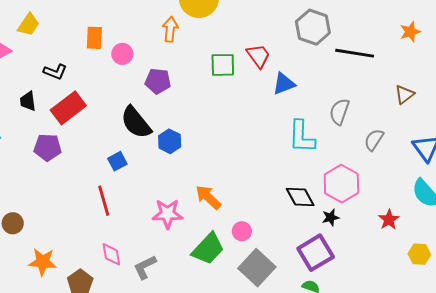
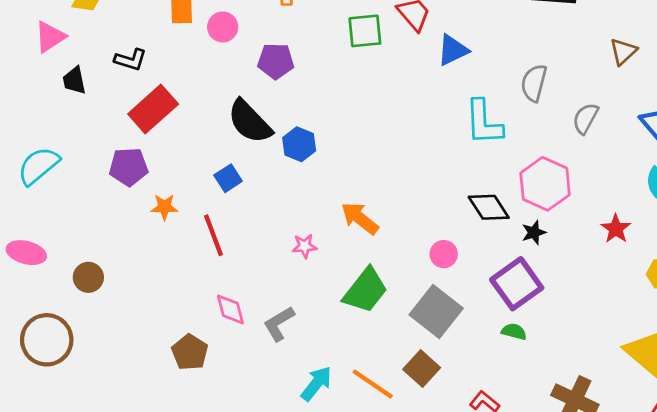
black trapezoid: (28, 101) -> (74, 80), moved
pink star: (168, 214) -> (305, 246), size x0.6
pink circle: (242, 231) -> (444, 254), moved
orange star: (43, 262) -> (164, 207), moved, size x0.7

